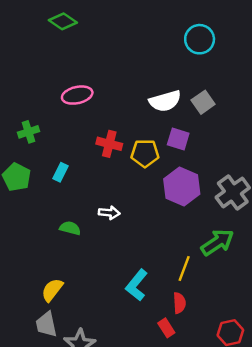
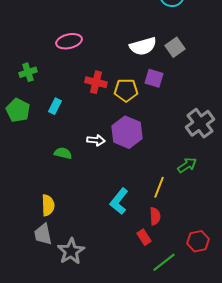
purple hexagon: (182, 187) -> (127, 132), moved
green arrow: (217, 242) -> (187, 165), size x0.7
yellow semicircle: (52, 290) -> (48, 205), turned 140

